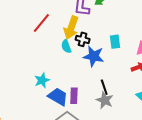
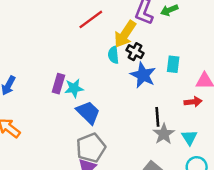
black line: (104, 87) -> (157, 117), moved
purple rectangle: (74, 96) -> (58, 84), moved
gray star: (105, 100) -> (164, 134), moved

